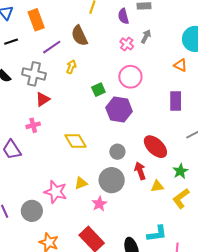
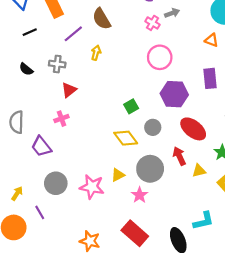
gray arrow: (146, 36) -> (172, 13), turned 48
gray cross: (34, 74) -> (57, 64), size x0.7
green square: (98, 90) -> (131, 106), moved
purple hexagon: (119, 110) -> (174, 94), moved
yellow diamond: (75, 141) -> (126, 138), moved
gray circle: (117, 152) -> (153, 127), moved
gray circle: (32, 211) -> (56, 183), moved

